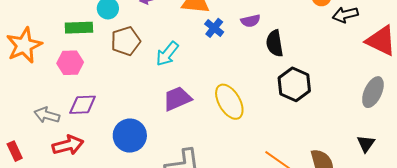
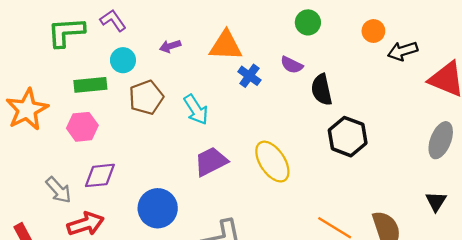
purple semicircle: (250, 21) -> (292, 65), turned 42
cyan arrow: (167, 54) -> (196, 110), turned -68
gray arrow: (47, 115) -> (59, 190), turned -145

